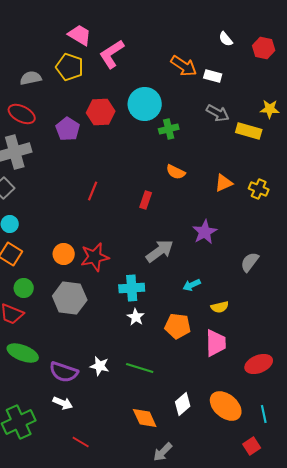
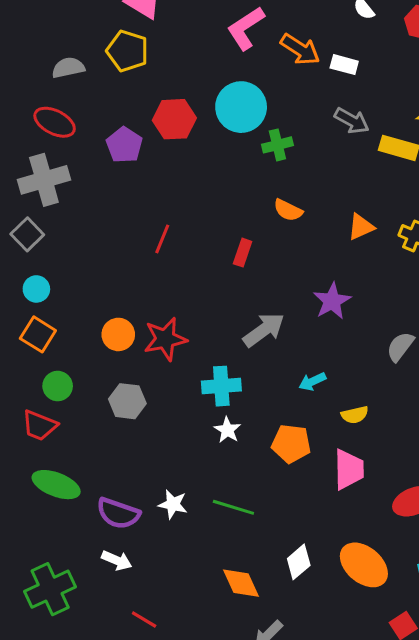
pink L-shape: (112, 54) -> (246, 28), moved
gray hexagon: (70, 298) -> (127, 401), size x0.7

